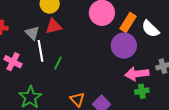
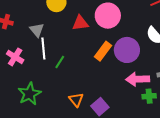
orange rectangle: (128, 23) -> (103, 51), moved
red triangle: (54, 26) -> (80, 23), moved
green cross: (142, 91) -> (149, 96), moved

